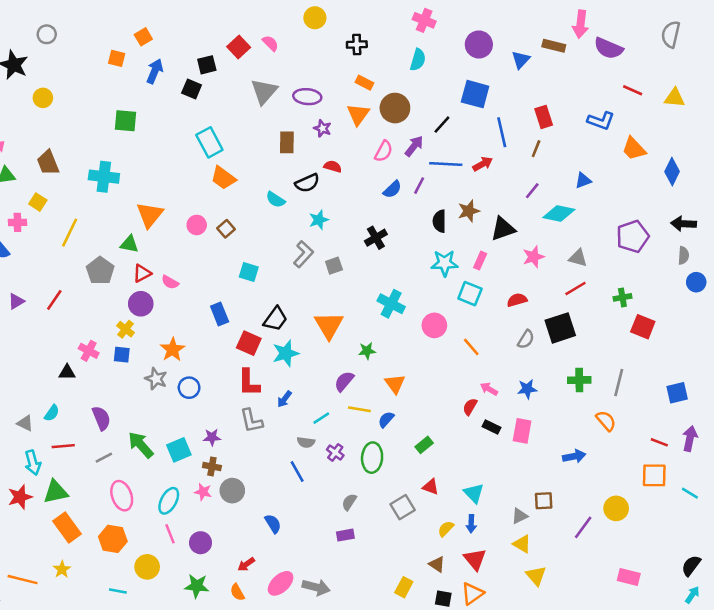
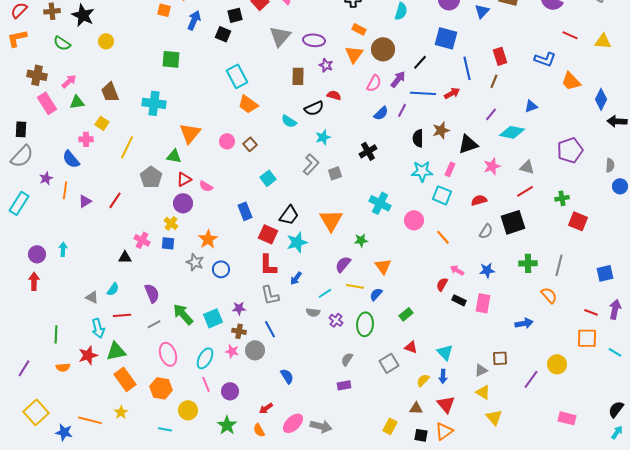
black arrow: (683, 224) -> (617, 121), moved
cyan square: (249, 272) -> (268, 178), turned 35
blue line: (297, 472) -> (270, 329), moved
brown triangle: (437, 564) -> (416, 408), turned -32
green star: (197, 586) -> (227, 425), turned 30

